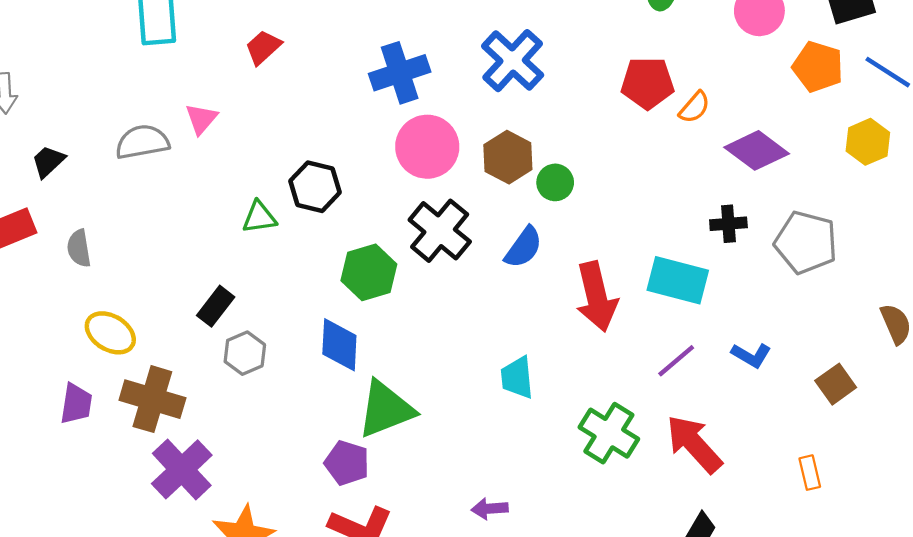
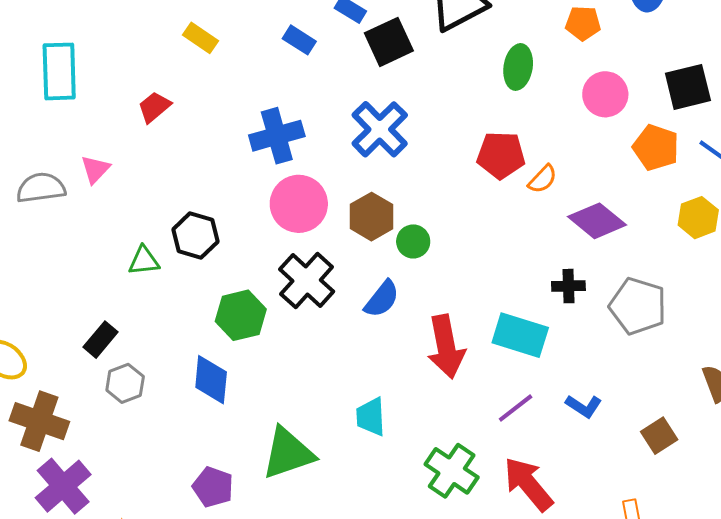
green triangle: (386, 409) -> (288, 453), moved

